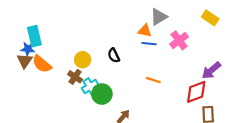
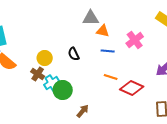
gray triangle: (159, 17) -> (91, 18), moved, turned 30
blue line: (149, 44) -> (108, 51), moved
red diamond: (196, 92) -> (132, 88), moved, turned 45

